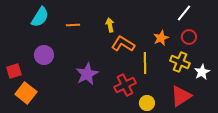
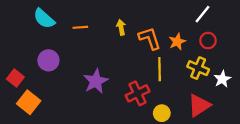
cyan semicircle: (40, 17) -> (44, 19), turned 100
orange L-shape: (123, 44) -> (150, 38), moved, turned 40
red square: (14, 71) -> (15, 78), turned -35

